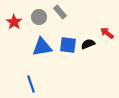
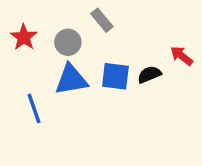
gray circle: (39, 17) -> (68, 42), moved
blue line: (31, 84) -> (34, 108), moved

